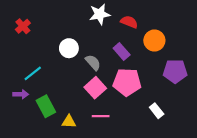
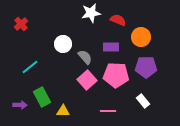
purple rectangle: (122, 51) -> (111, 47), turned -49
purple pentagon: (175, 71) -> (146, 67), moved
purple arrow: (21, 94) -> (20, 105), moved
pink line: (101, 116) -> (108, 111), moved

